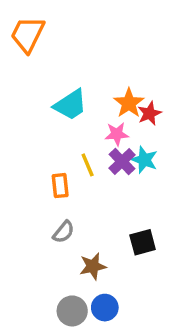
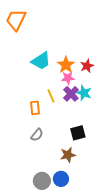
orange star: (129, 103) -> (66, 65), moved
black square: (143, 242) -> (78, 133), moved
brown star: (93, 266) -> (68, 155), moved

